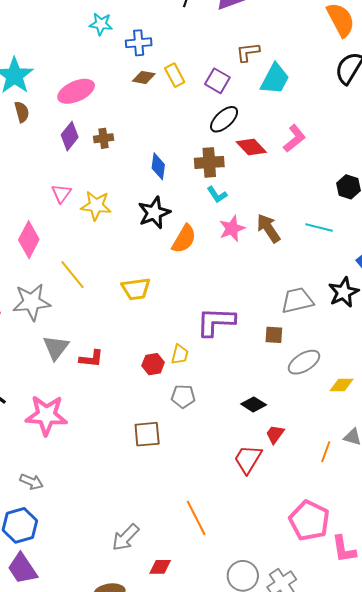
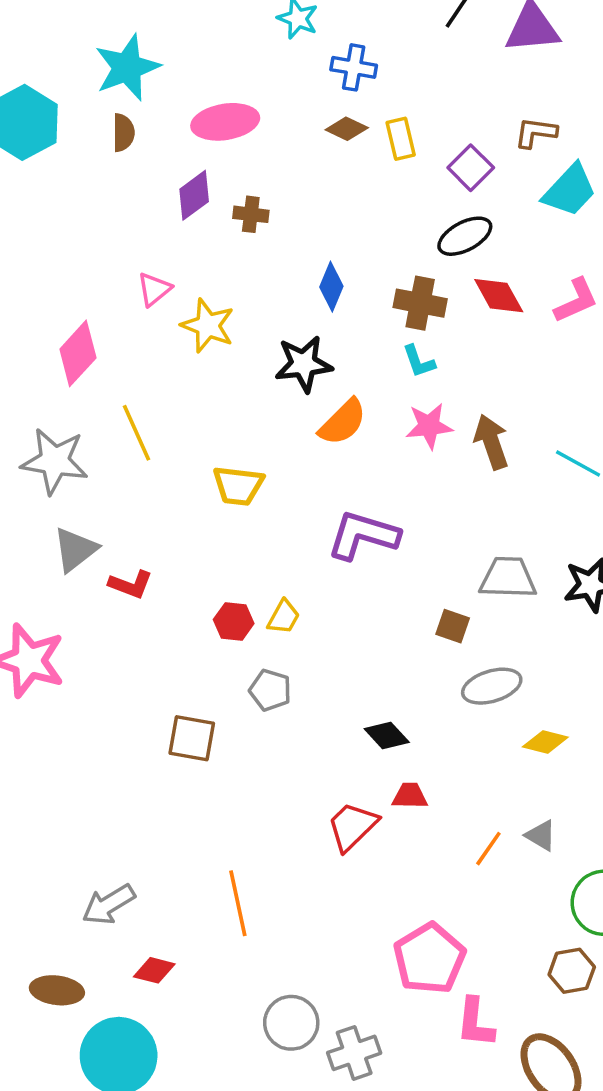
purple L-shape: (216, 322) -> (363, 535), moved
red trapezoid: (275, 434) -> (410, 796), turned 40

